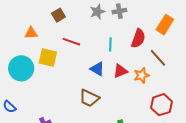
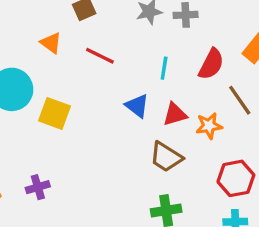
orange triangle: (31, 33) -> (51, 43), moved, turned 32
yellow square: (48, 57) -> (55, 113), moved
brown trapezoid: (89, 98) -> (166, 157), moved

